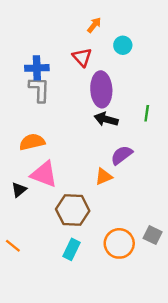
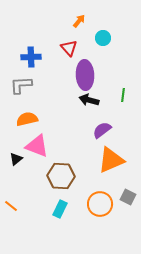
gray L-shape: (39, 89) -> (21, 85), moved, turned -95
orange triangle: (104, 177) -> (111, 160), moved, size x1.8

